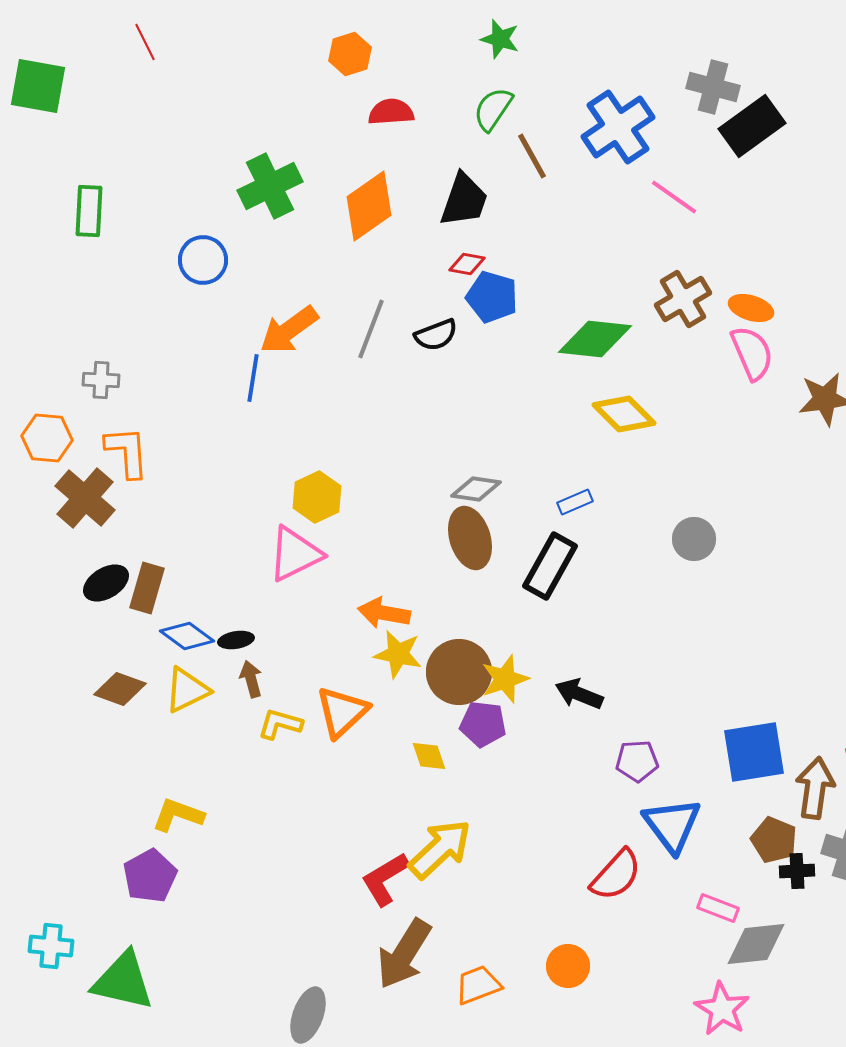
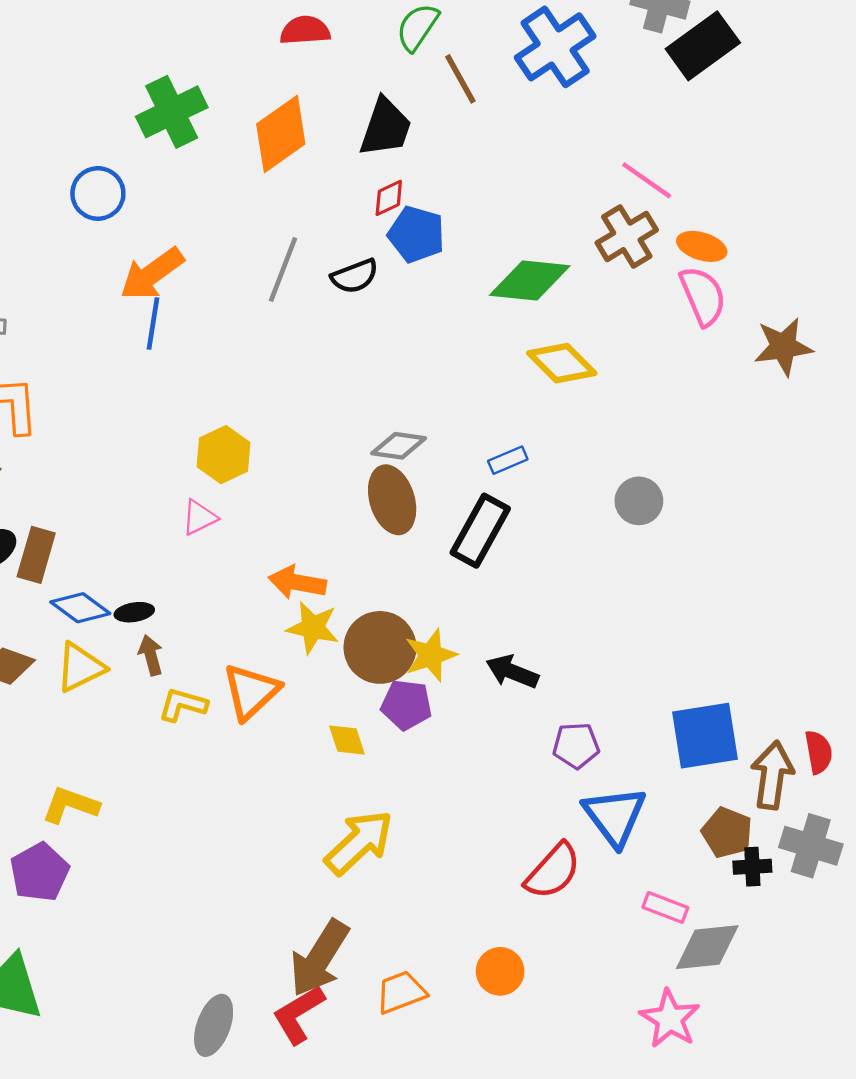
pink line: (674, 197) -> (647, 180), moved
red diamond: (467, 264) -> (389, 198), turned -36
orange arrow: (289, 330) -> (152, 274), moved
pink triangle: (295, 554) -> (199, 517), size x0.6
red L-shape: (385, 879) -> (298, 1014), moved

